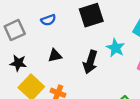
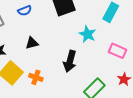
black arrow: (90, 62) -> (70, 61), moved

